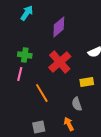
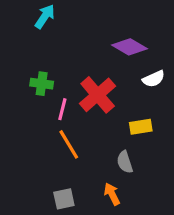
purple diamond: (59, 27) -> (130, 47), moved, turned 70
pink line: (20, 74) -> (62, 109), moved

